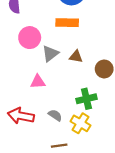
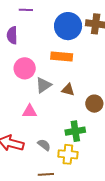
yellow cross: (80, 123) -> (68, 154), turned -30

